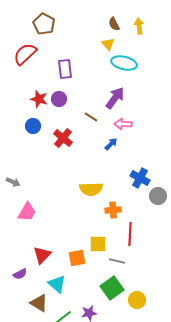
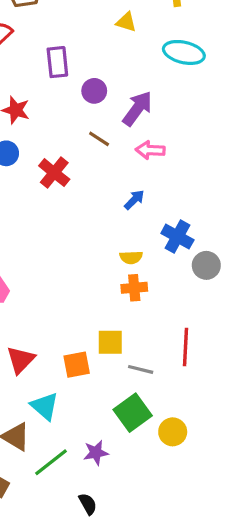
yellow triangle: (108, 44) -> (126, 22), turned -32
cyan ellipse: (124, 63) -> (184, 52), moved
purple circle: (59, 99) -> (94, 91), moved
blue arrow: (111, 144) -> (134, 200), moved
yellow semicircle: (91, 189) -> (131, 257), moved, size x0.6
red line: (130, 234) -> (185, 347), moved

